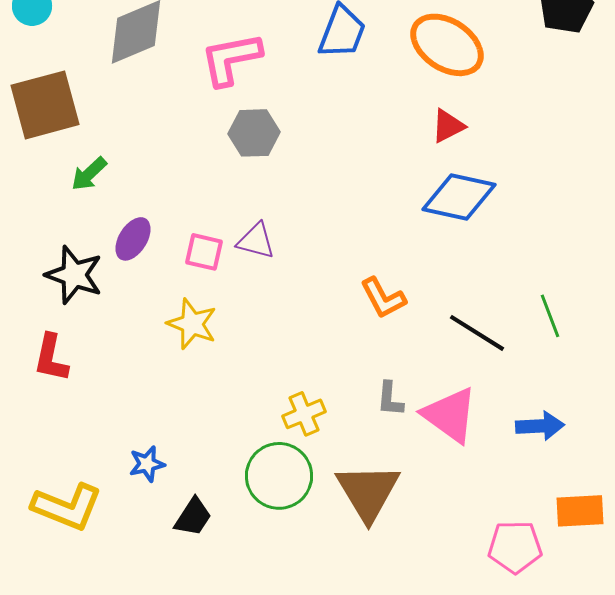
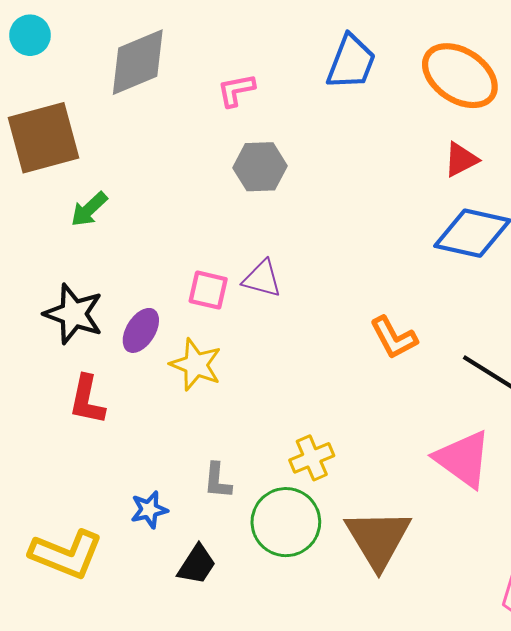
pink L-shape: (231, 59) -> (236, 90), size x0.6
purple ellipse: (133, 239) -> (141, 330), moved
red L-shape: (51, 358) -> (87, 400), moved
gray L-shape: (390, 399) -> (218, 481), moved

